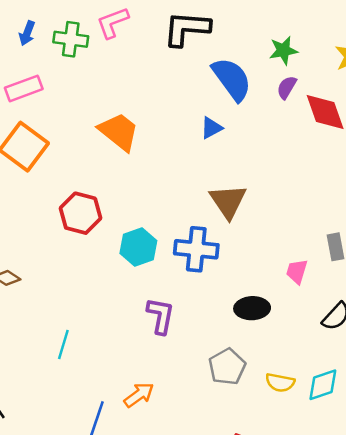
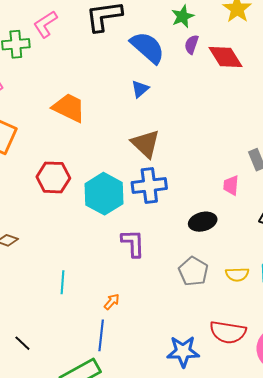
brown triangle: (228, 201) -> (146, 144), moved
cyan hexagon: (138, 247) -> (104, 194), size x1.4
orange arrow: (139, 395) -> (112, 302), moved, size x0.7

